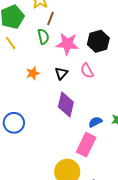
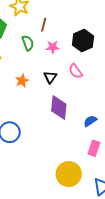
brown line: (51, 19) -> (44, 25), moved
pink star: (67, 44) -> (53, 47), size x0.6
pink rectangle: (86, 145) -> (94, 148), moved, size x0.7

